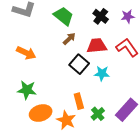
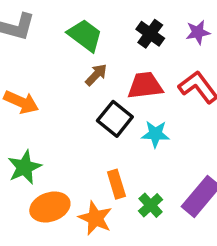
green star: (27, 90) -> (25, 167), turned -30

